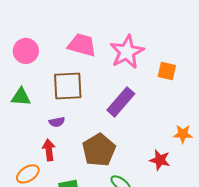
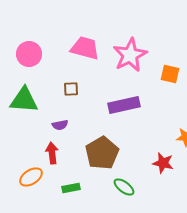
brown square: (68, 86) -> (71, 89), size x0.5
green triangle: (21, 97) -> (24, 100), size x1.4
purple rectangle: (121, 102) -> (124, 105), turned 36

